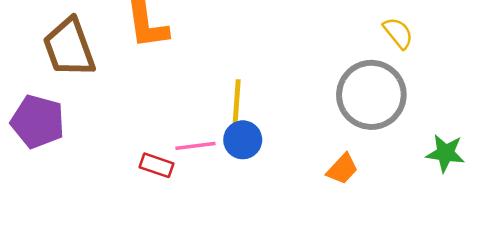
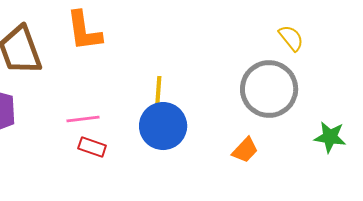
blue circle: (243, 140) -> (163, 126), size x1.5
pink line: (195, 146) -> (83, 119), moved

